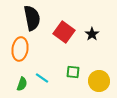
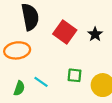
orange ellipse: (20, 49) -> (17, 50), turned 75

